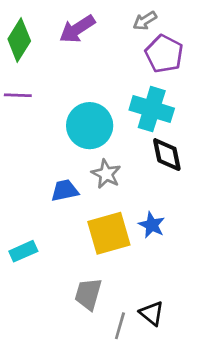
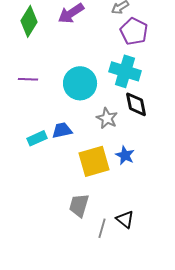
purple line: (18, 95) -> (28, 79), moved
gray star: (106, 174) -> (107, 118), moved
cyan rectangle: (23, 251) -> (37, 138), moved

